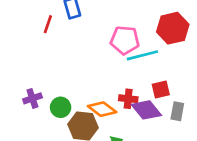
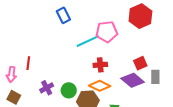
red line: (48, 24) -> (28, 63), moved
cyan line: (142, 55) -> (88, 41), moved
red cross: (128, 99) -> (100, 65), moved

